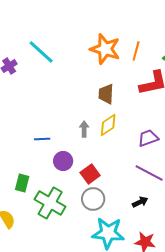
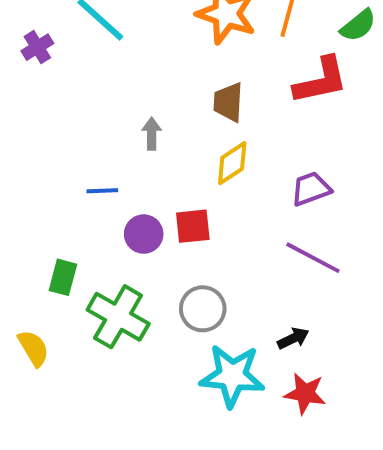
gray arrow: (84, 129) -> (152, 134), moved
red square: (90, 174) -> (193, 226), moved, turned 30
black arrow: (140, 202) -> (293, 338), moved

